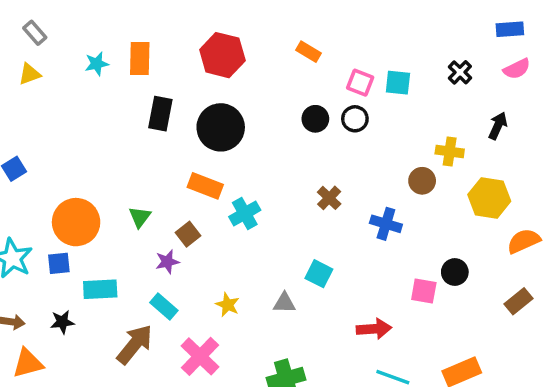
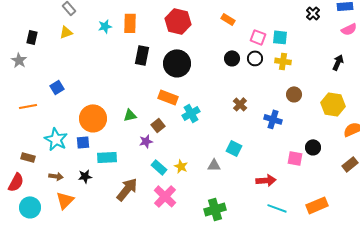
black cross: (460, 72) -> (313, 13), moved
yellow cross: (450, 151) -> (283, 61), moved
green triangle: (140, 217) -> (130, 115), turned 40
cyan rectangle: (164, 306) -> (159, 167), moved
orange triangle: (28, 363) -> (65, 200), turned -30

